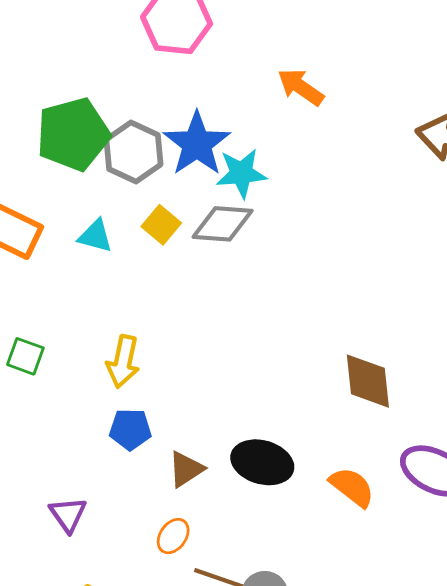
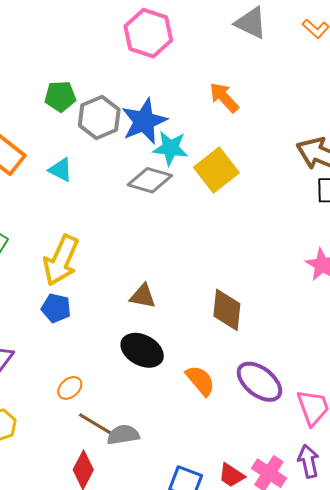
green pentagon: (73, 134) -> (60, 96), size x0.6
yellow square: (161, 225) -> (216, 170), moved, size x1.6
yellow arrow: (123, 362) -> (61, 260), size x1.4
brown triangle: (186, 469) -> (143, 296), moved, turned 32

